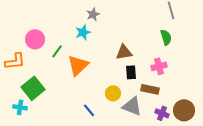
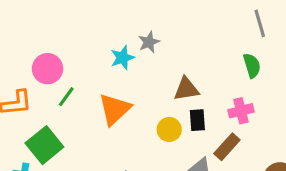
gray star: (93, 14) -> (149, 42), moved
green line: (57, 51) -> (66, 97), moved
brown rectangle: (150, 89) -> (227, 147), turned -60
yellow circle: (113, 93) -> (169, 129), moved

